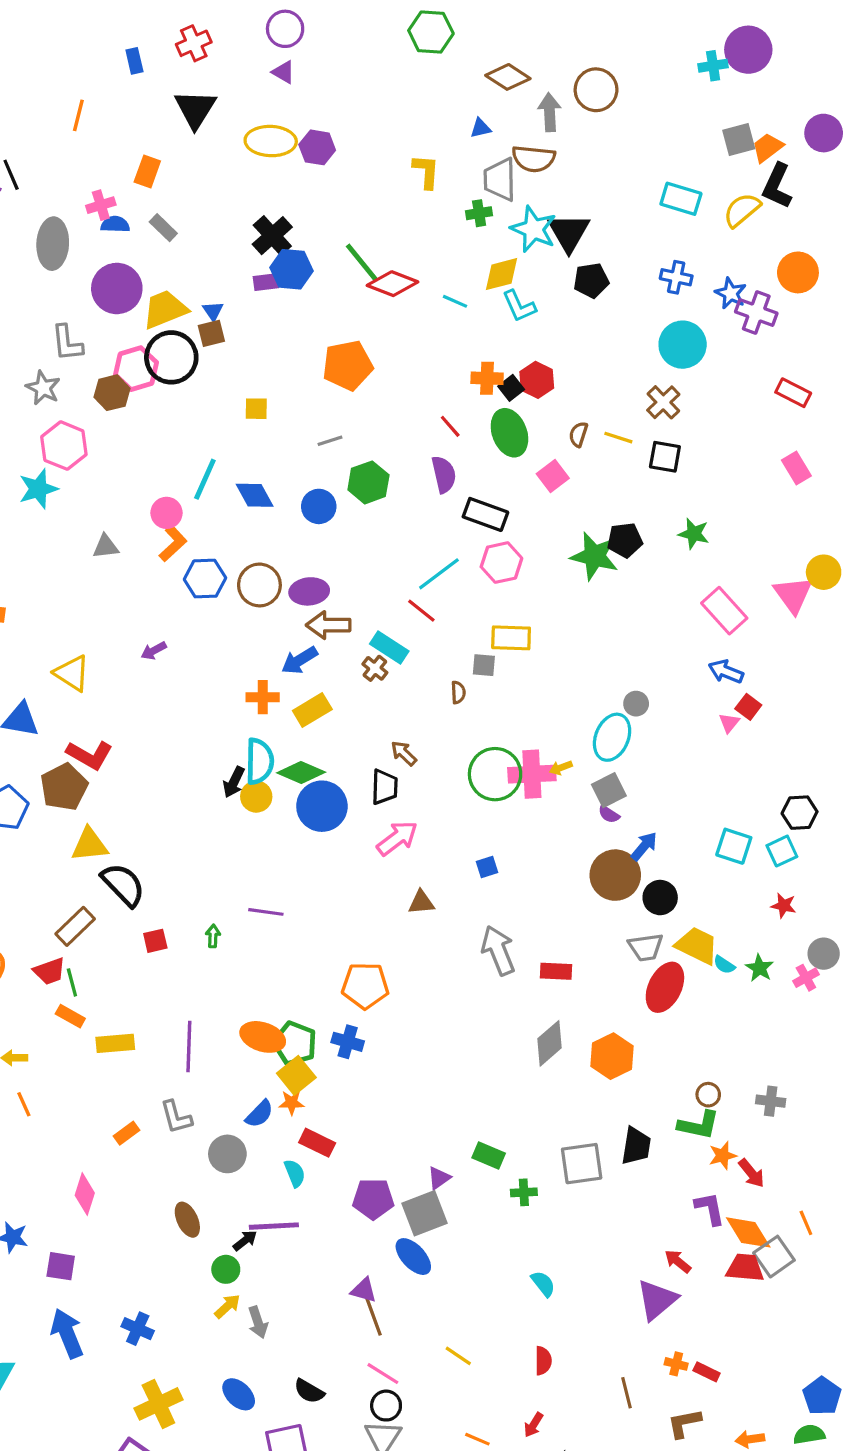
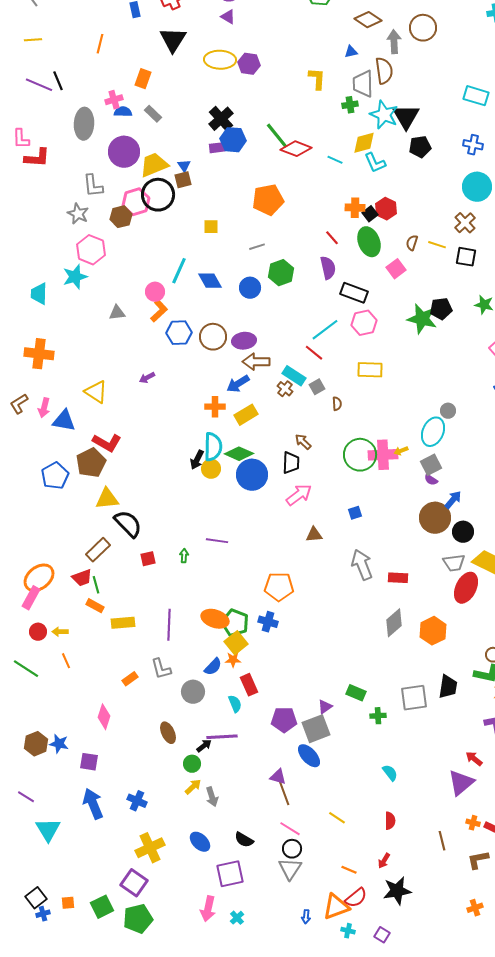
brown semicircle: (534, 159) -> (384, 71), turned -104
gray square: (484, 665) -> (317, 387), moved, turned -35
red rectangle: (317, 1143) -> (249, 685), turned 40

